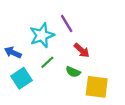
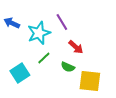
blue arrow: (13, 52) -> (12, 23), moved

